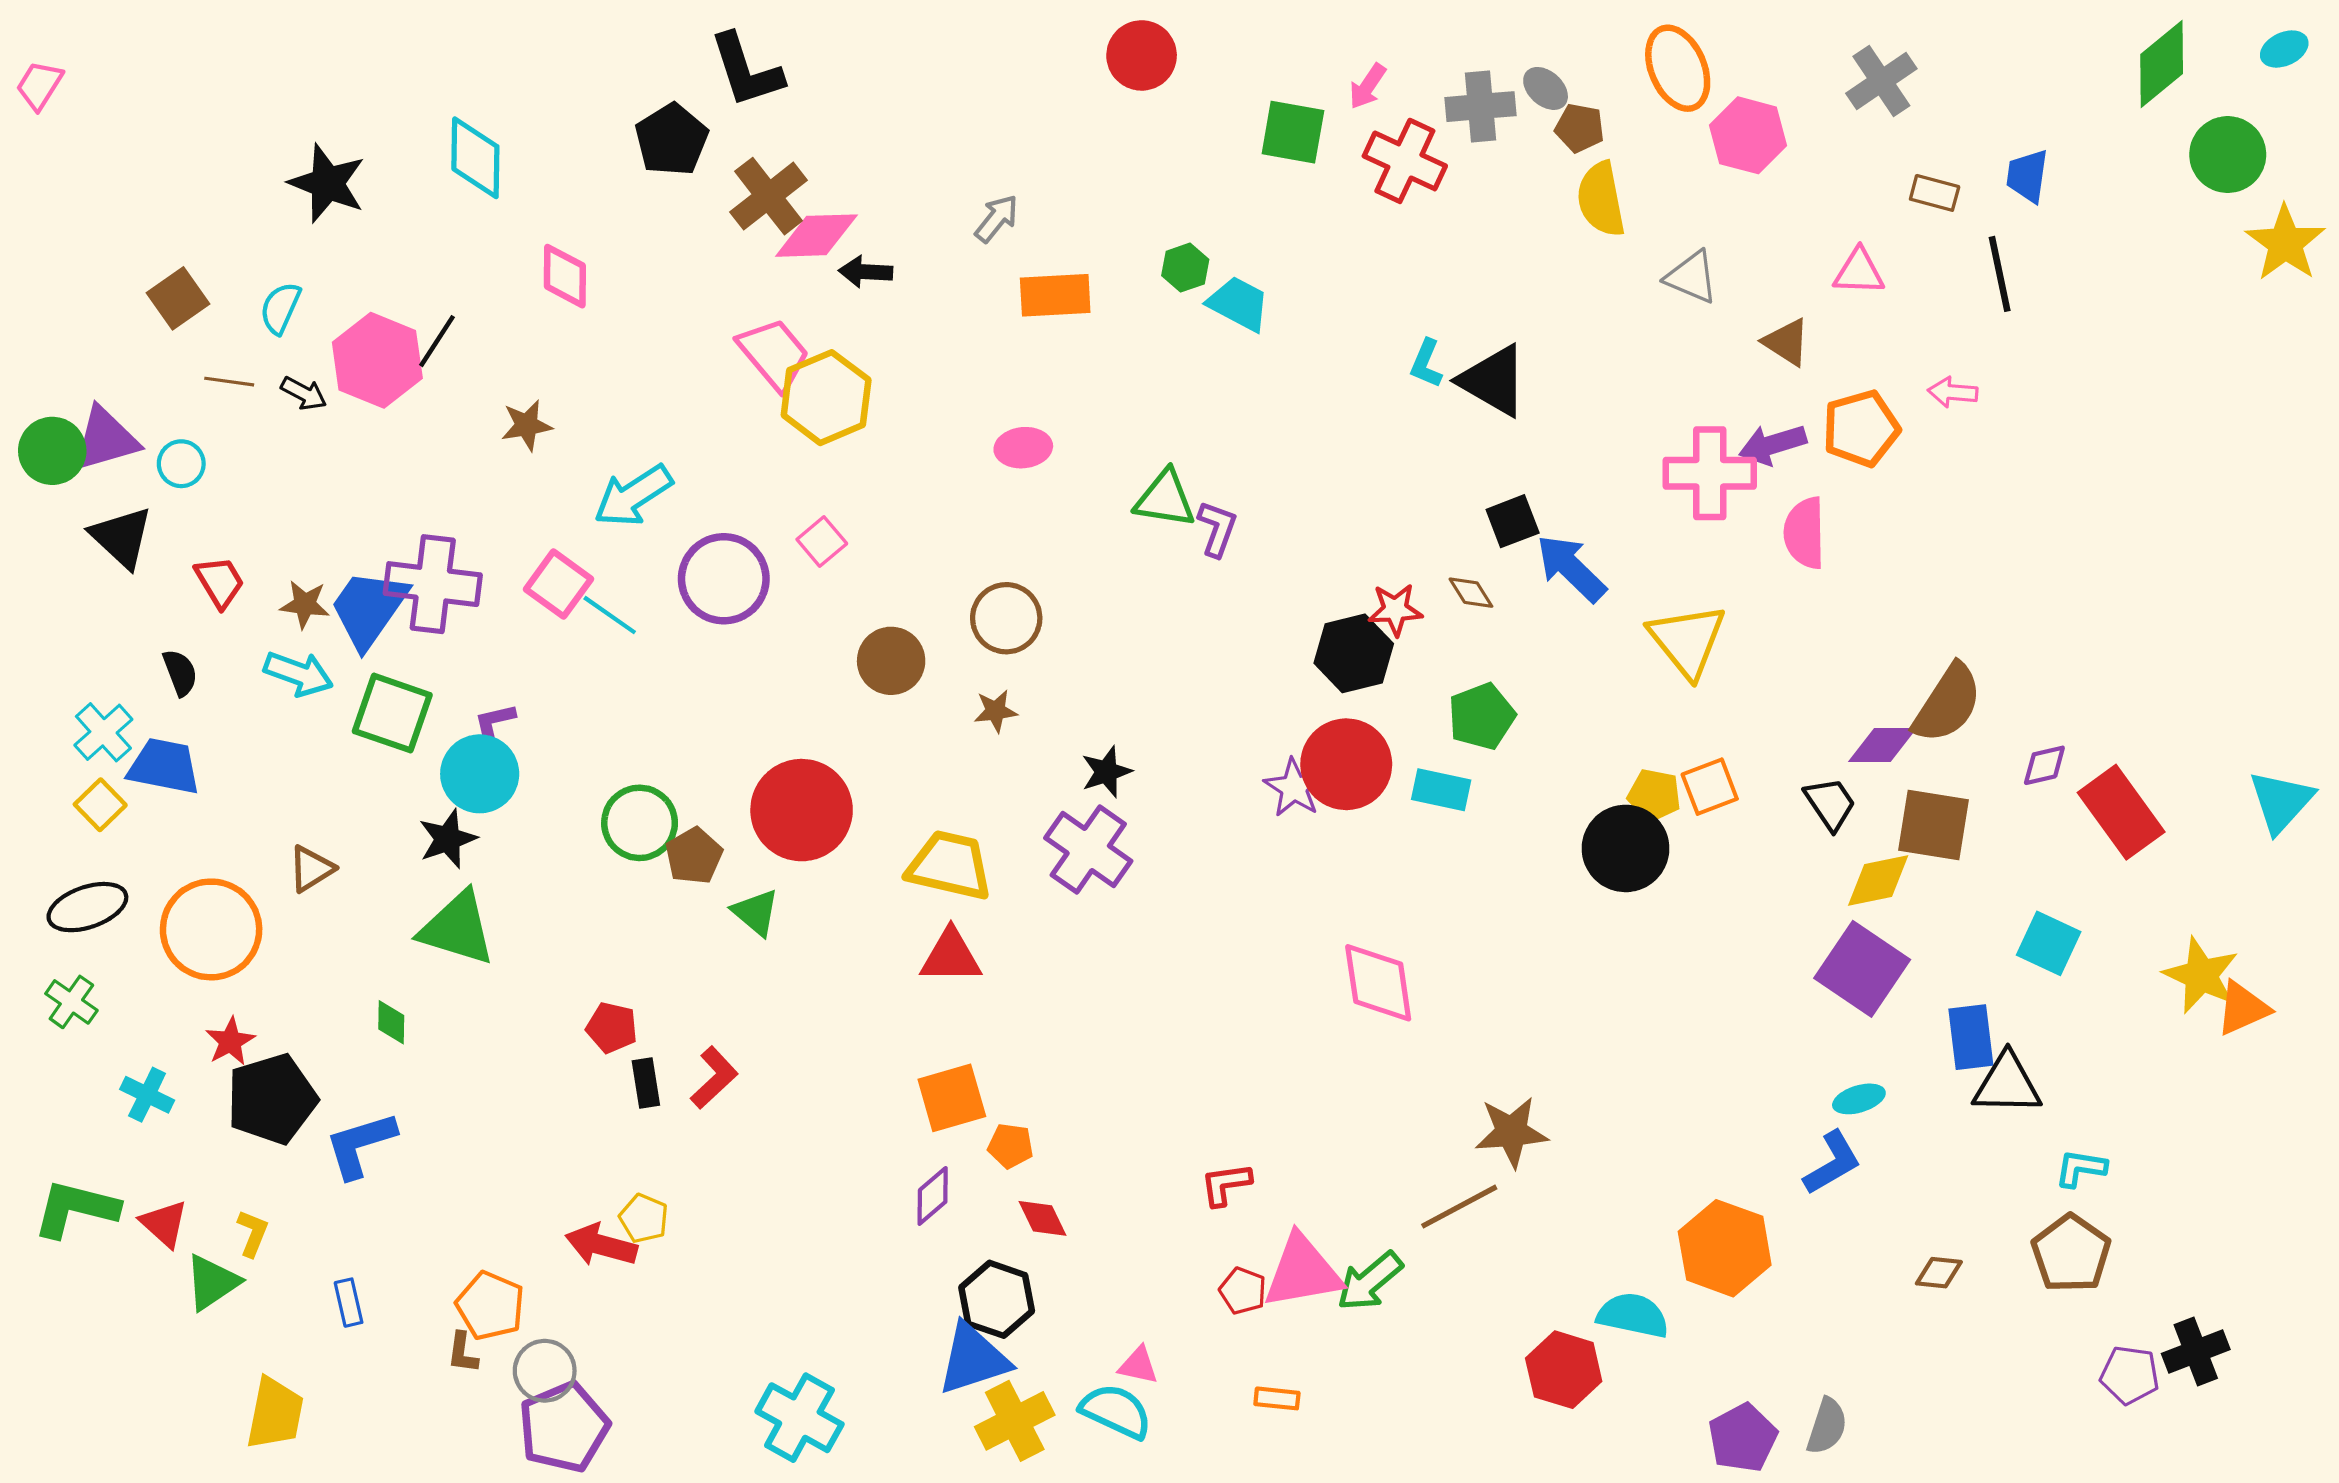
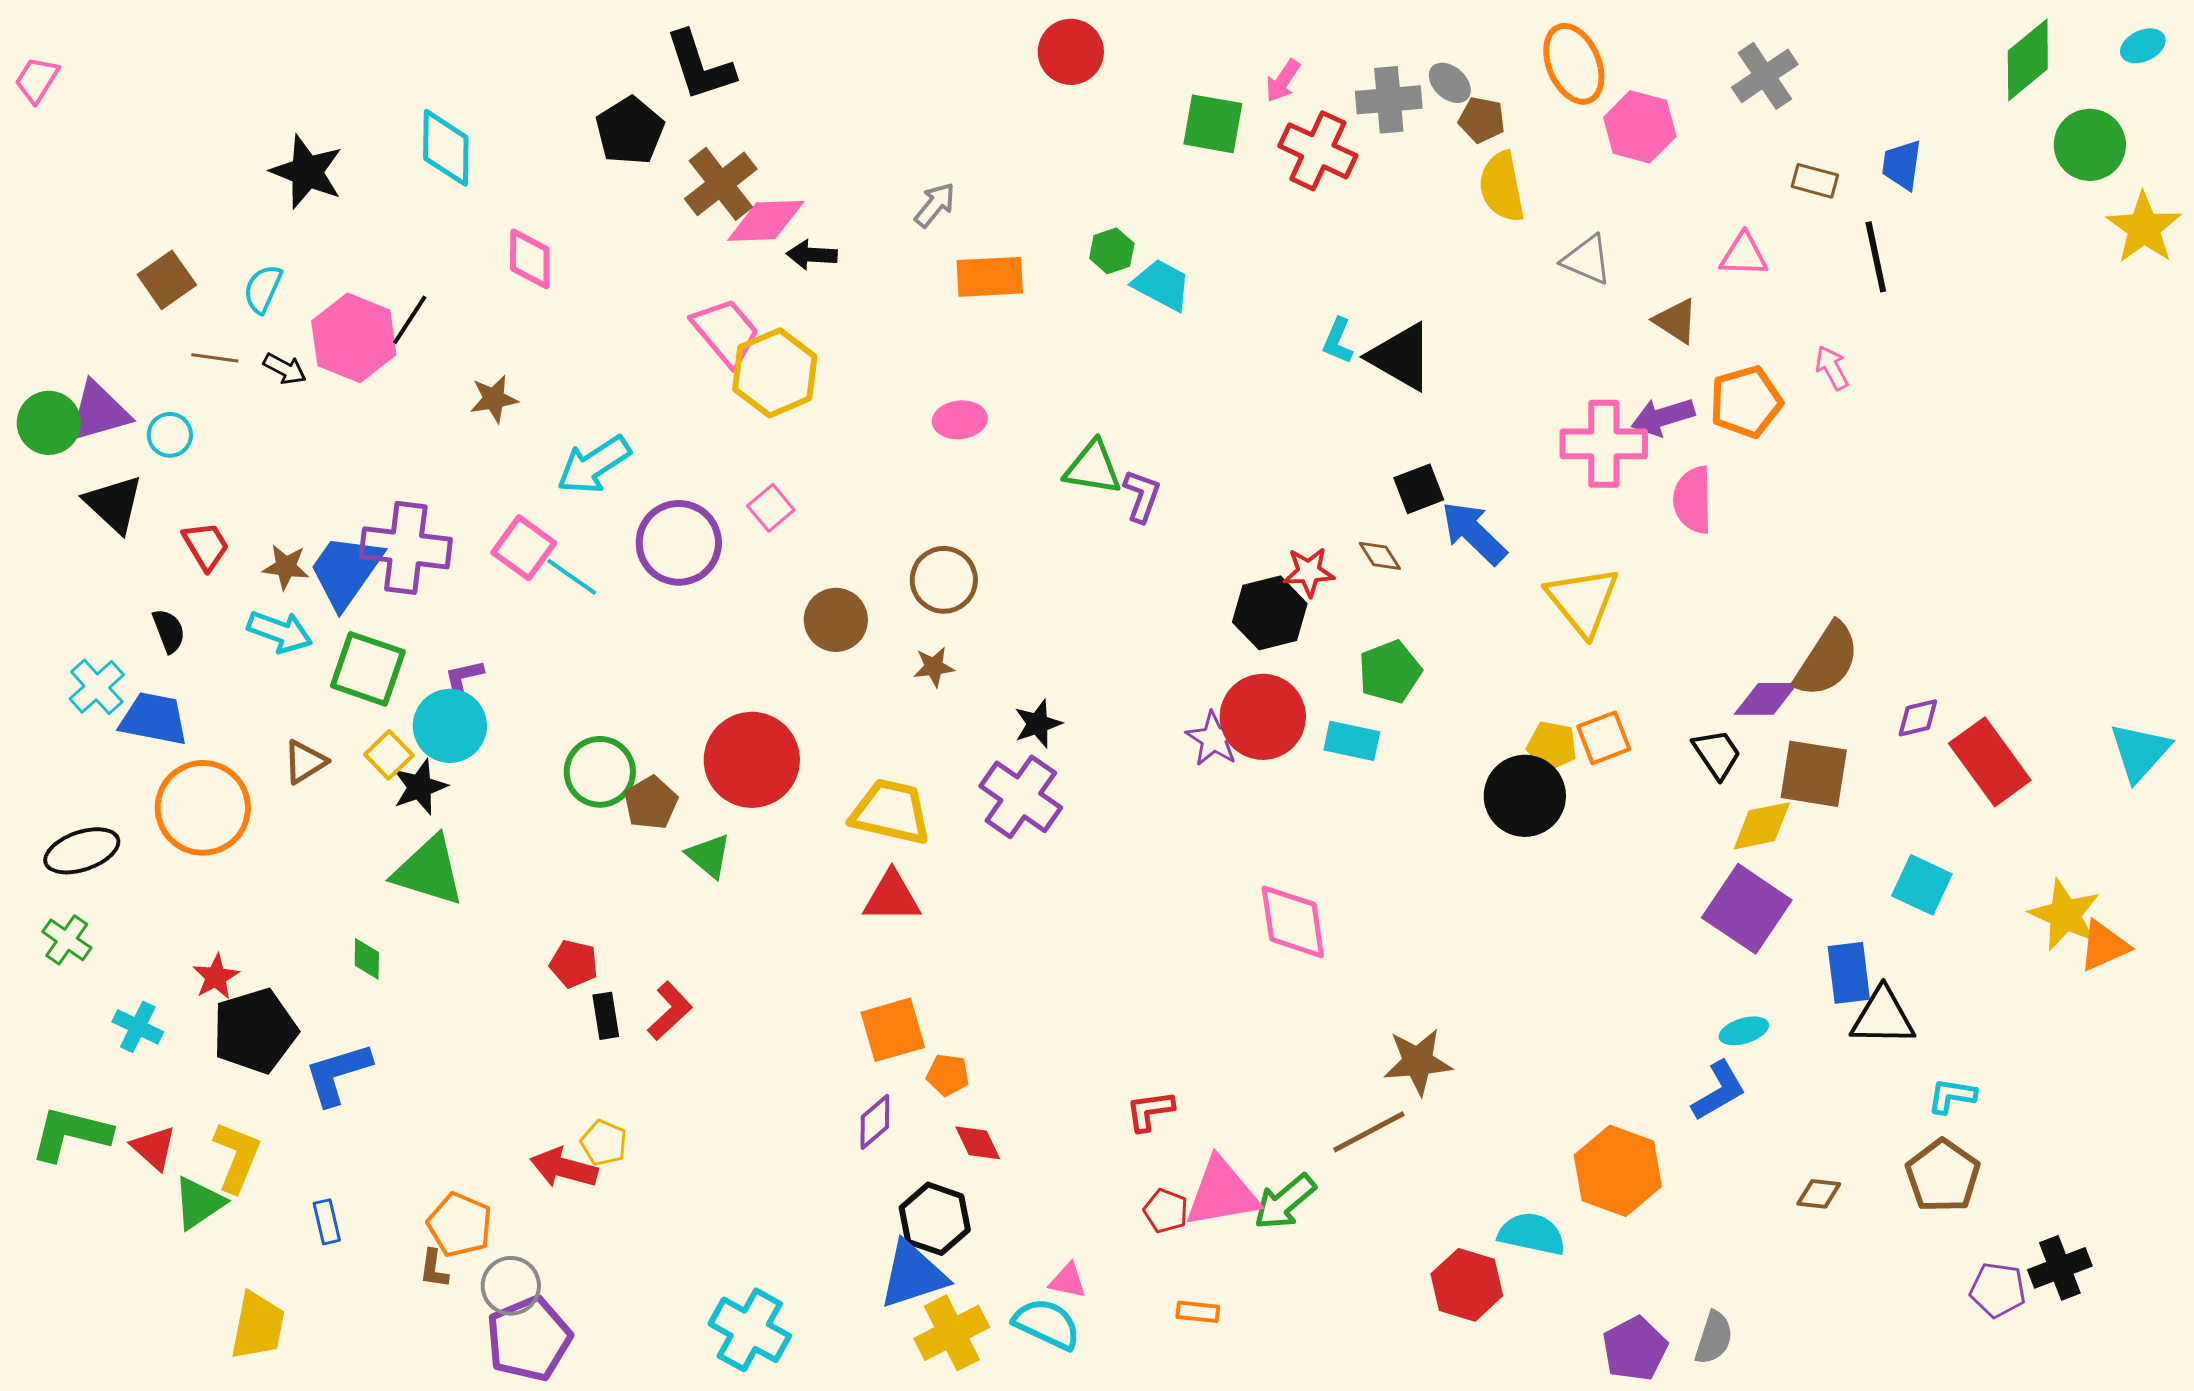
pink arrow: (1953, 392) -> (1832, 368), turned 57
yellow square: (100, 805) -> (389, 755), moved
brown triangle: (311, 869) -> (305, 762), moved
orange circle: (211, 929) -> (203, 808), moved
yellow L-shape: (253, 1233) -> (237, 1157), size x1.6

